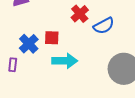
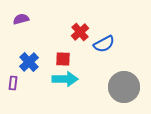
red square: (52, 38) -> (63, 59), moved

